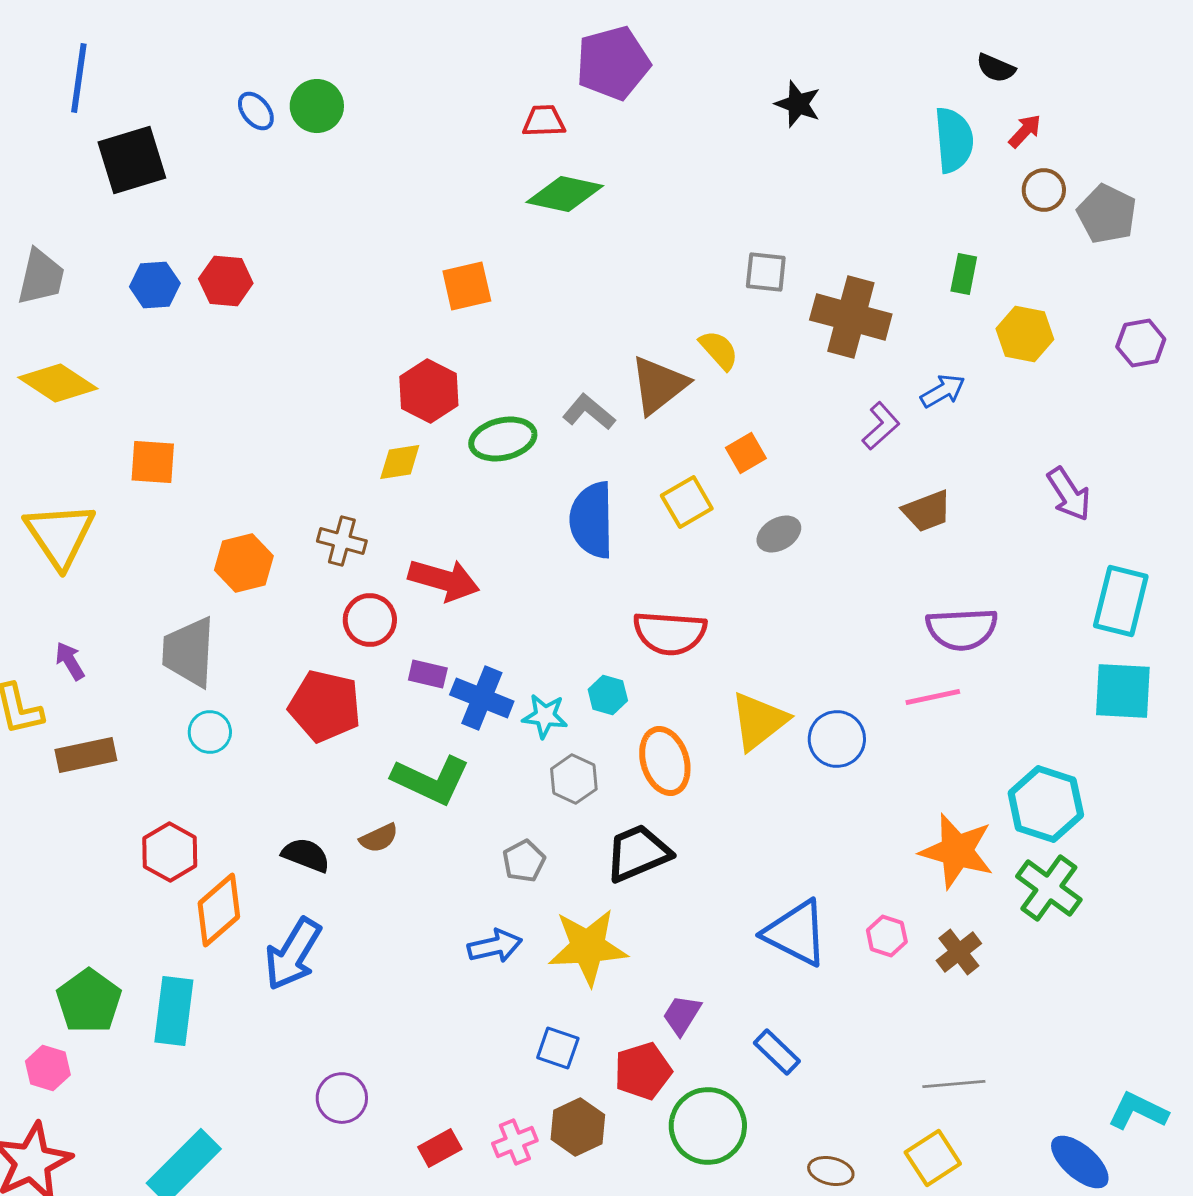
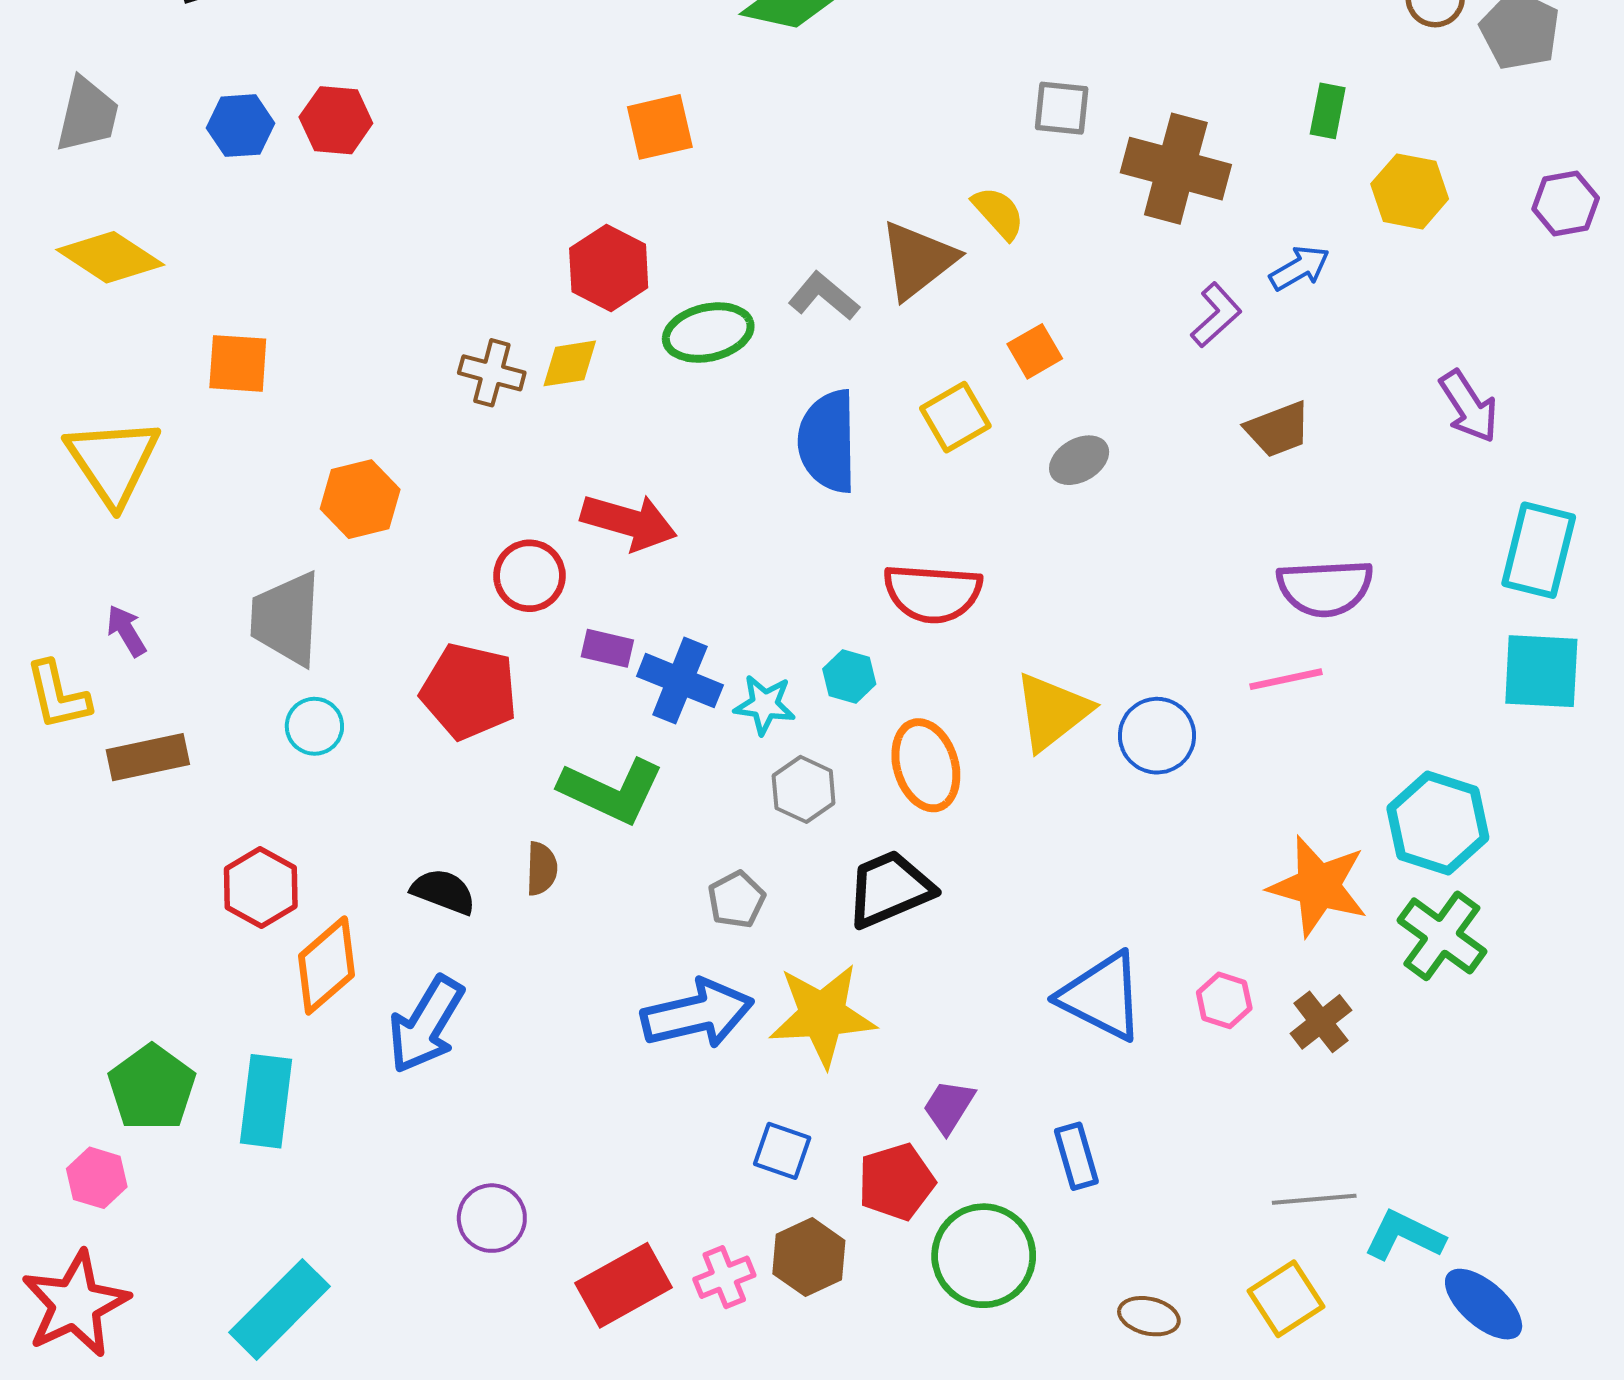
brown cross: (342, 541) -> (492, 373), moved
brown semicircle: (379, 838) -> (542, 869), turned -63
blue arrow: (495, 946) -> (697, 1014), size x1.5
blue rectangle: (777, 1052) -> (1076, 1156), turned 30
cyan L-shape: (1138, 1111) -> (1404, 1236), moved
red rectangle: (440, 1148) -> (624, 1285), size x1.6

